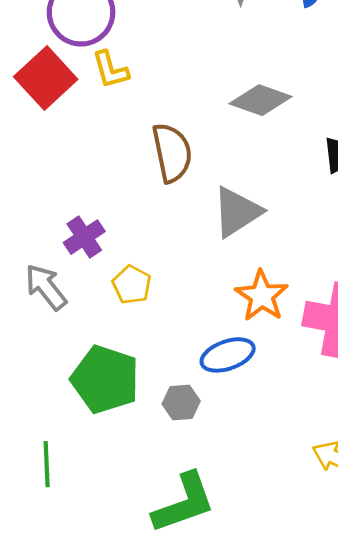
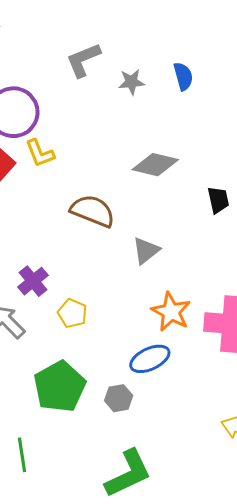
brown semicircle: (172, 153) -> (93, 211), turned -51
gray triangle: (237, 212) -> (146, 250), size x0.7
green pentagon: (105, 379) -> (60, 387), turned 30

